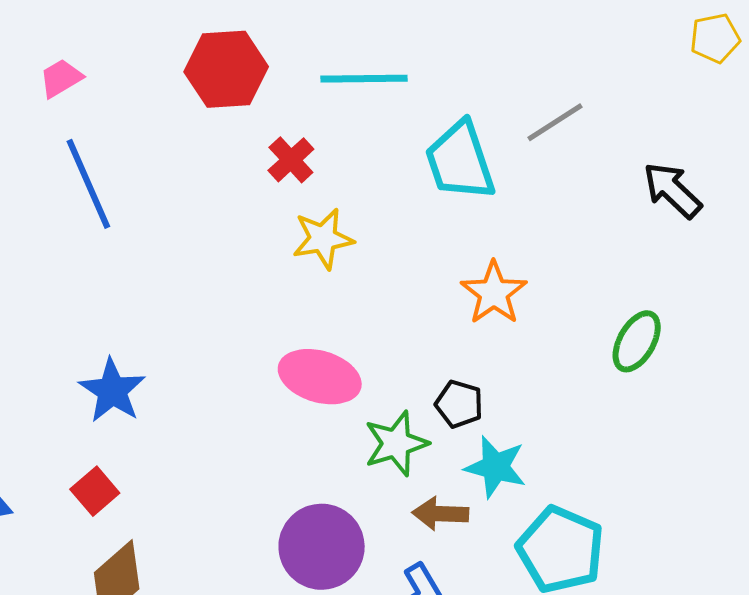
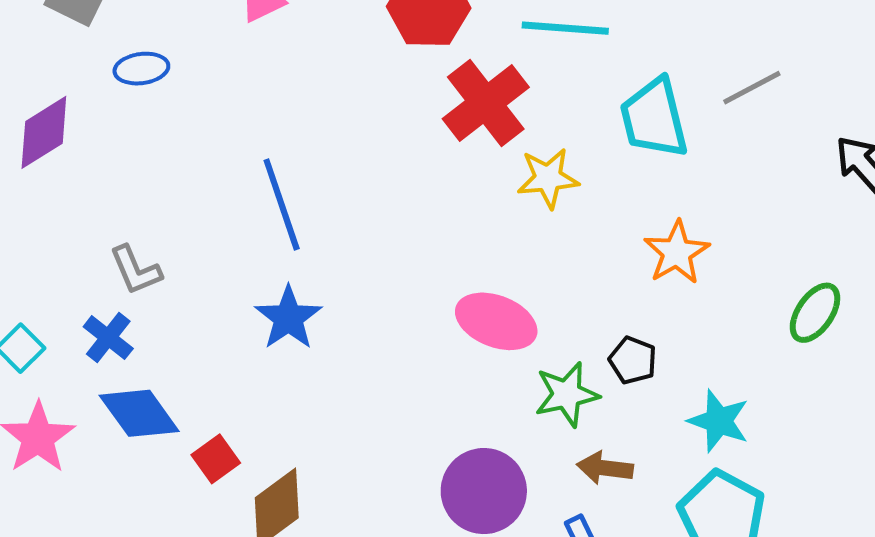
red cross: (291, 160) -> (486, 103), size x1.8
blue line: (88, 184) -> (282, 204), moved
yellow star: (323, 239) -> (548, 178), moved
cyan star: (496, 467) -> (719, 421), moved
red square: (95, 491) -> (216, 459), moved

